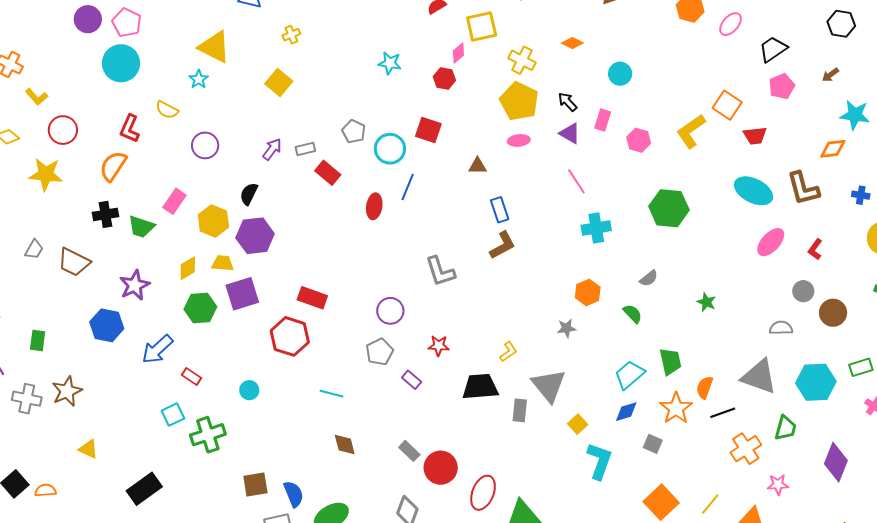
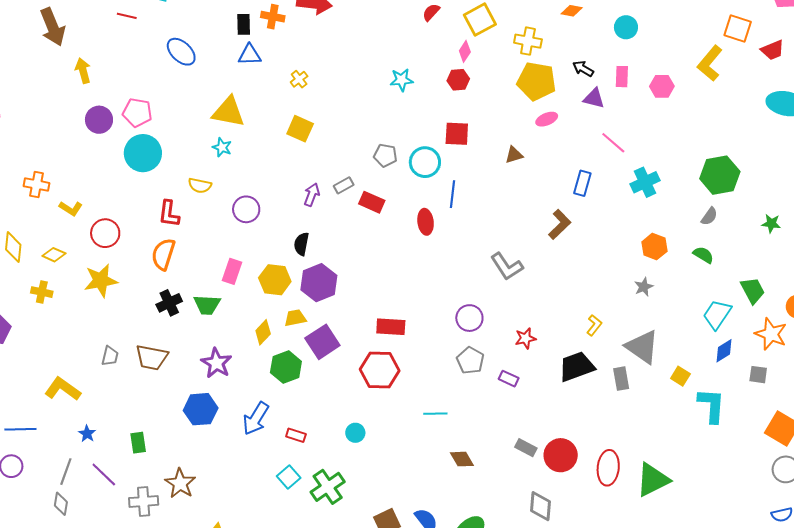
green hexagon: (669, 208) -> (720, 175), moved
blue rectangle: (500, 210) -> (582, 183), moved, turned 50

